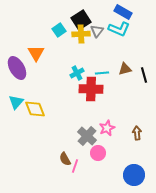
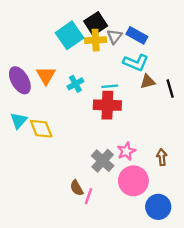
blue rectangle: (123, 12) -> (137, 35), moved
cyan L-shape: (119, 29) -> (136, 63), moved
cyan square: (59, 30) -> (70, 35), size x1.6
orange triangle: (36, 53) -> (46, 76), moved
cyan cross: (77, 73) -> (75, 84), moved
cyan line: (102, 73) -> (110, 86), moved
pink circle: (98, 153) -> (133, 181), moved, size x1.6

